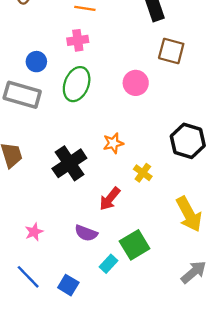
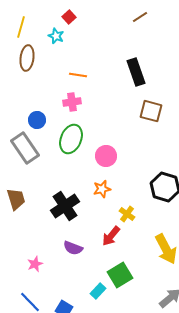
pink circle: (136, 83) -> (106, 156), moved
gray rectangle: (22, 95) -> (25, 148), turned 40
red arrow: (110, 199) -> (111, 236), moved
purple semicircle: (86, 233) -> (73, 248), moved

